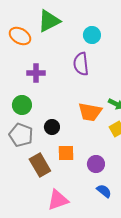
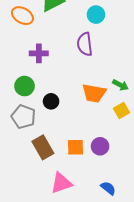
black circle: (52, 127) -> (51, 101), moved
orange square: (66, 153) -> (76, 147), moved
blue semicircle: (104, 191) -> (108, 188), moved

